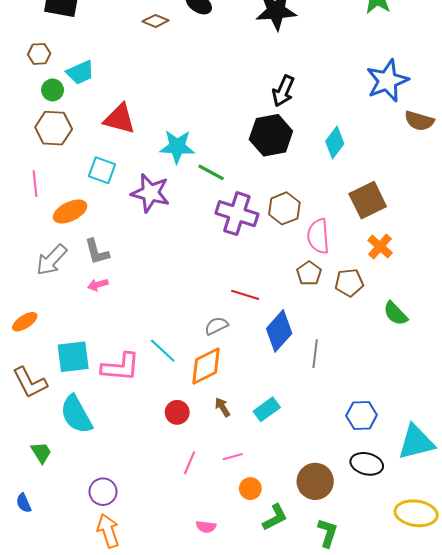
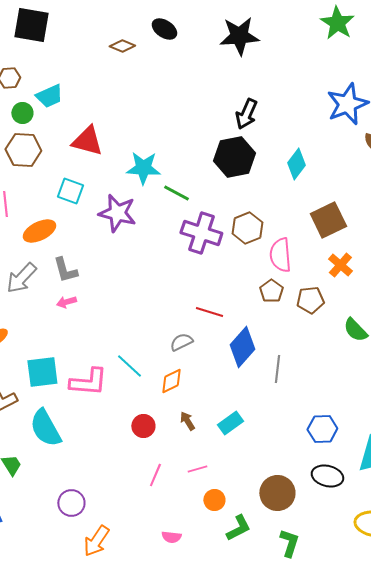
orange diamond: (206, 366) -> (171, 381), size x0.7
orange arrow: (108, 531) -> (96, 541), moved, turned -128

